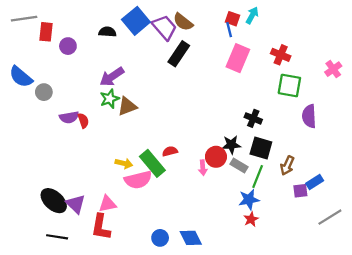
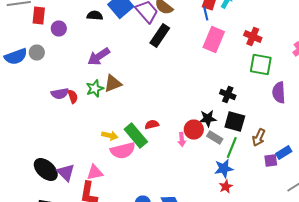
blue semicircle: (21, 77) -> (16, 56), turned -60
gray circle: (44, 92) -> (37, 52), moved
green star: (110, 99) -> (95, 88), moved

